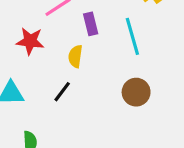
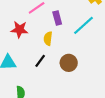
cyan line: (132, 36) -> (83, 25), turned 65
brown circle: (136, 92) -> (69, 63), moved

